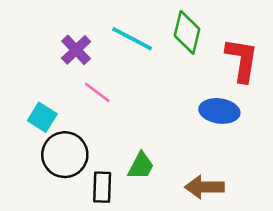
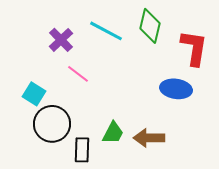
brown arrow: (204, 187) -> (149, 138), moved

